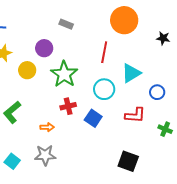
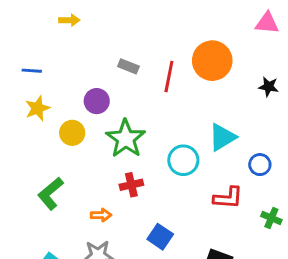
red line: (104, 52) -> (169, 77), moved
blue square: (93, 118) -> (160, 237), moved

